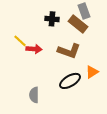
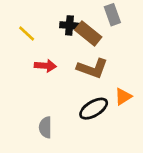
brown rectangle: (78, 24) -> (88, 34), moved
yellow line: (20, 41) -> (27, 34), moved

